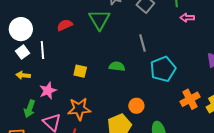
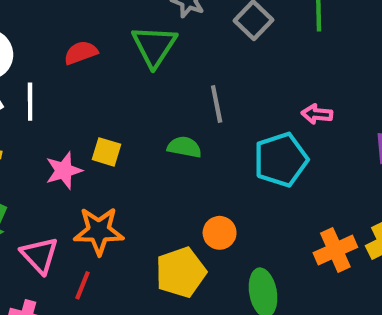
pink arrow: (187, 18) -> (317, 114), moved
gray line: (143, 43) -> (217, 104), moved
pink star: (48, 91) -> (64, 171), moved
orange cross: (190, 99) -> (335, 250), moved

